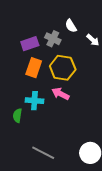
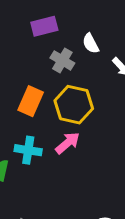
purple rectangle: (30, 44) -> (44, 26), moved
pink arrow: (61, 94) -> (68, 143), turned 108

